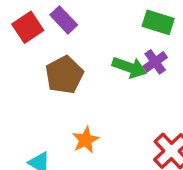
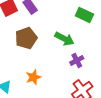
purple cross: (155, 62) -> (77, 60), moved

